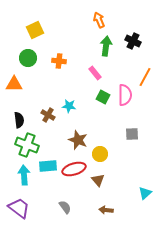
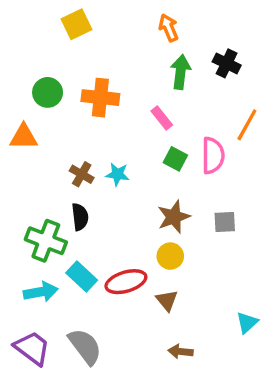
yellow square: (35, 30) -> (77, 24), moved
orange cross: (59, 61) -> (100, 98), size x1.5
brown cross: (48, 115) -> (82, 174), moved
black semicircle: (19, 120) -> (80, 217), moved
brown star: (78, 140) -> (174, 217), moved, turned 30
cyan rectangle: (48, 166) -> (82, 277), turned 48
cyan arrow: (24, 175) -> (41, 292), turned 84
gray semicircle: (65, 207) -> (85, 346), moved, size x1.6

